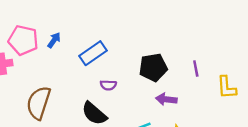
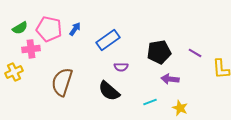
purple line: (196, 69) -> (195, 53), turned -48

